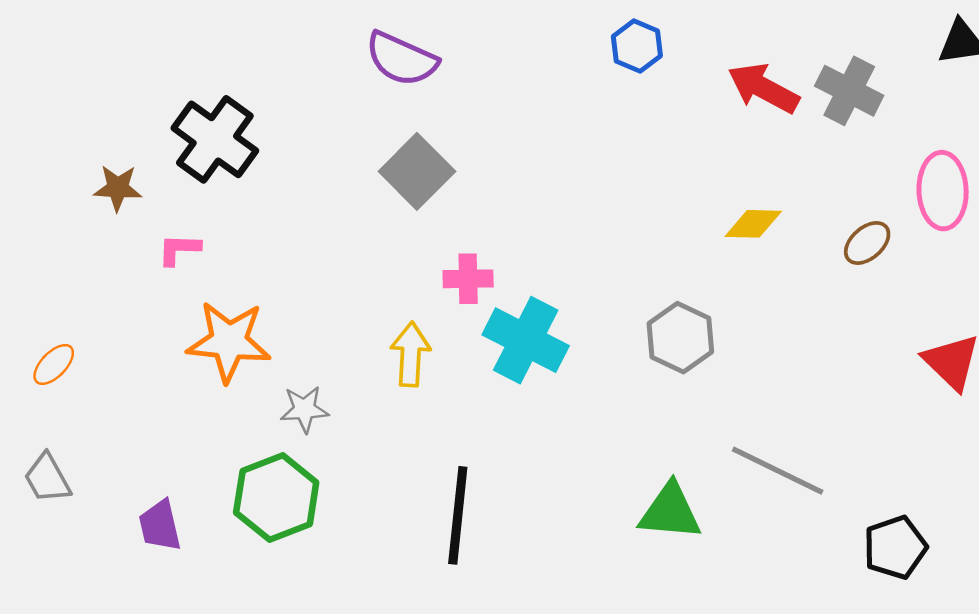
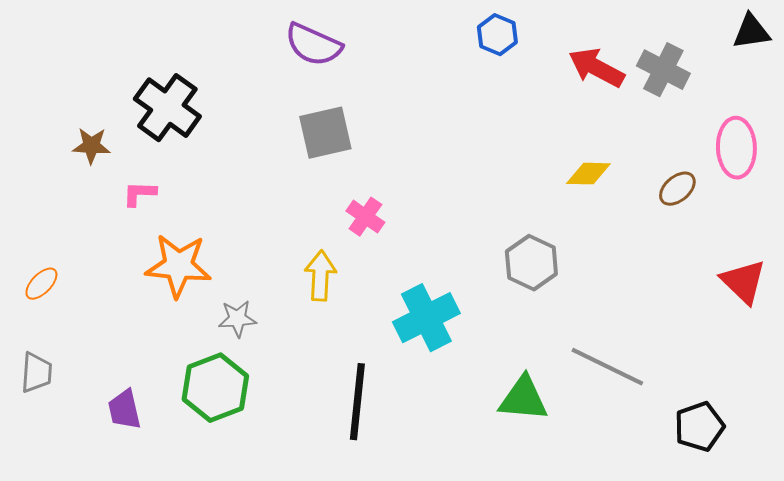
gray square: (417, 171) -> (325, 133), turned 32
pink cross: (468, 279) -> (365, 217), turned 36
cyan cross: (526, 340) -> (426, 318), moved, turned 36
gray trapezoid: (47, 478) -> (36, 373), turned -147

